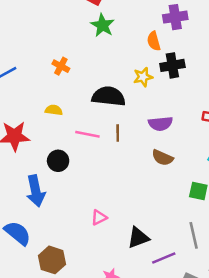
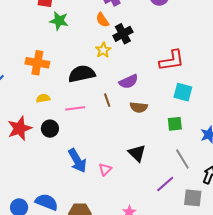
orange cross: (61, 66) -> (37, 63), size x1.6
brown line: (118, 133) -> (107, 100), moved
black circle: (58, 161) -> (50, 129), moved
blue arrow: (36, 191) -> (77, 161), moved
black triangle: (138, 238) -> (137, 153), moved, turned -36

